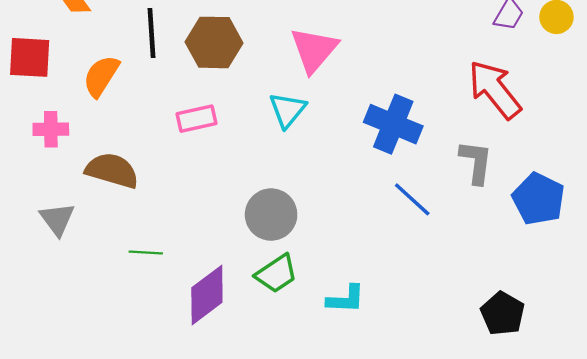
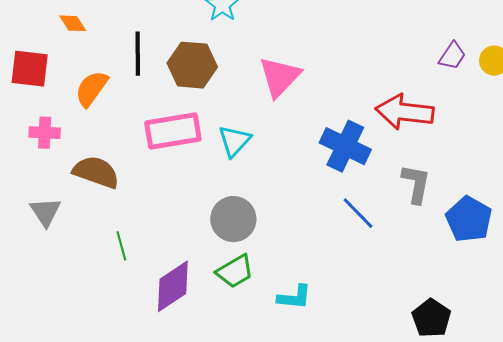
red arrow: (495, 89) -> (405, 112), moved, turned -48
cyan triangle: (288, 110) -> (234, 141), moved
pink rectangle: (196, 119) -> (173, 131), size x1.6
green line: (146, 253) -> (121, 246), turned 68

